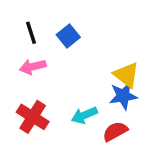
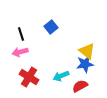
black line: (31, 33) -> (21, 34), moved
pink arrow: (33, 67) -> (20, 52), moved

